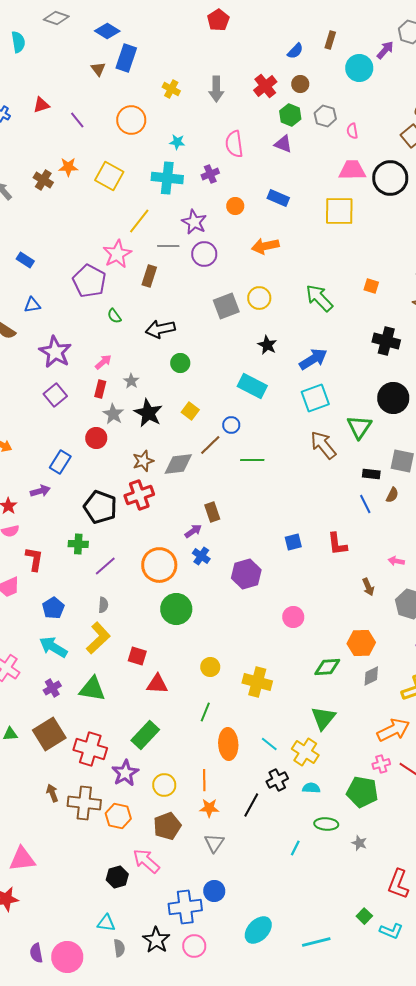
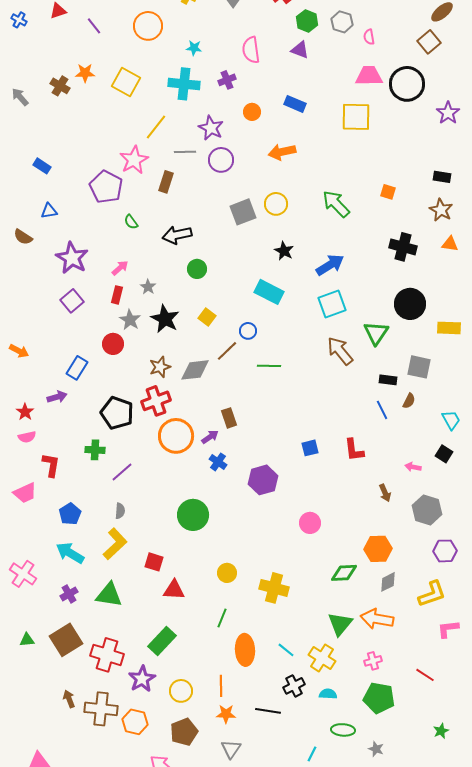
orange circle: (159, 565) -> (176, 436), moved
orange arrow: (393, 730) -> (377, 619), moved, turned -144
pink cross: (381, 764) -> (373, 661), moved
black line: (251, 805) -> (268, 711), turned 70

